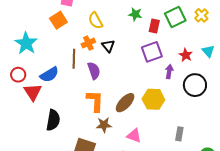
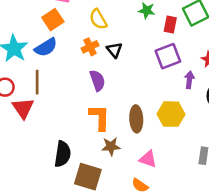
brown line: (74, 59) -> (37, 82), moved
blue semicircle: (49, 75) -> (46, 47), moved
brown ellipse: (125, 103) -> (136, 119), turned -45
black semicircle: (53, 120) -> (63, 154), moved

